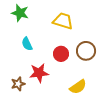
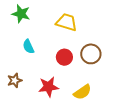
red star: (39, 73) -> (49, 87), moved
brown star: (18, 84) -> (15, 80), moved

